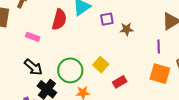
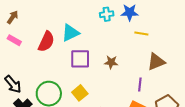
purple square: (107, 19) -> (80, 59), moved, size x1.5
pink rectangle: (33, 37) -> (14, 40), moved

